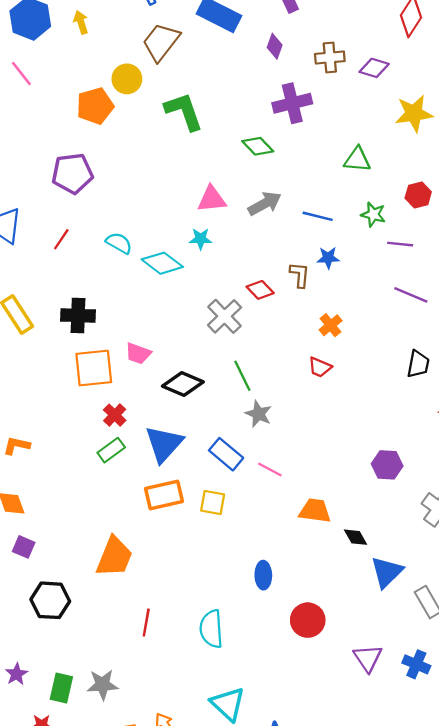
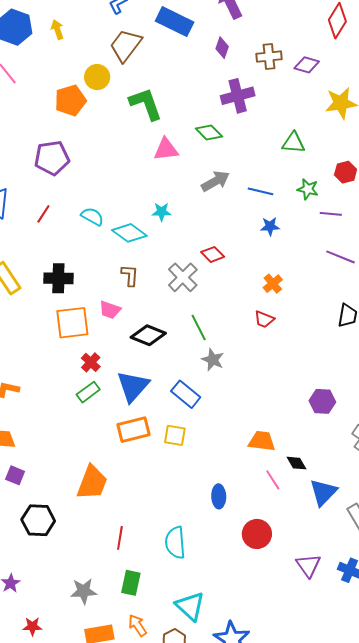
pink triangle: (212, 199) -> (166, 149), moved
brown L-shape: (300, 275) -> (130, 275), moved
pink line: (270, 469) -> (273, 480), moved, turned 30
green rectangle: (61, 688) -> (131, 583), moved

